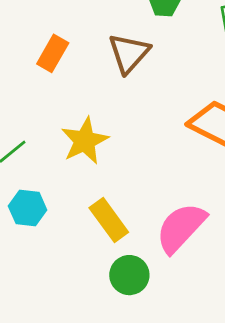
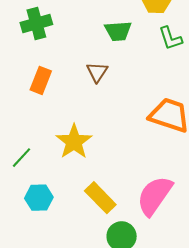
brown triangle: (129, 53) -> (97, 72), size x0.7

